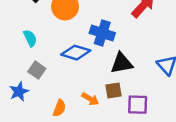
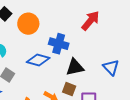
brown square: (113, 90) -> (69, 89), turned 32

